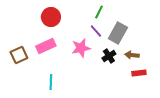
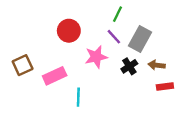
red circle: (51, 17) -> (69, 31), moved
pink rectangle: (46, 46) -> (55, 76), moved
cyan line: (51, 82) -> (78, 97), moved

